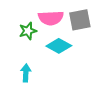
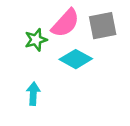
pink semicircle: (51, 18) -> (65, 23), turned -45

